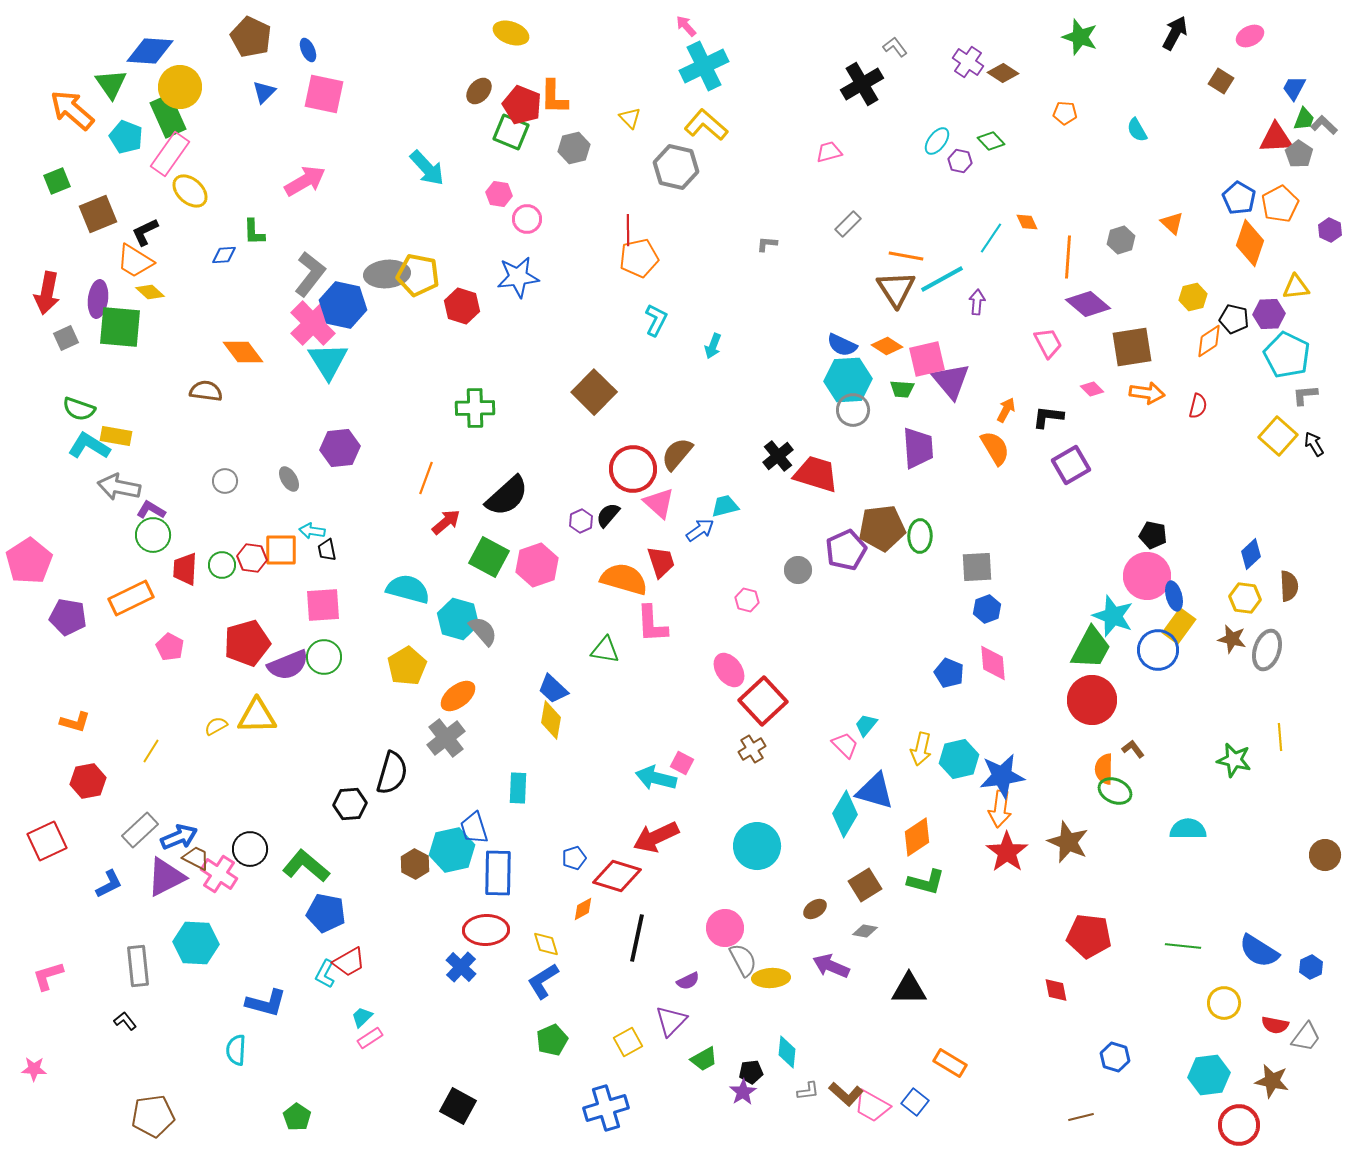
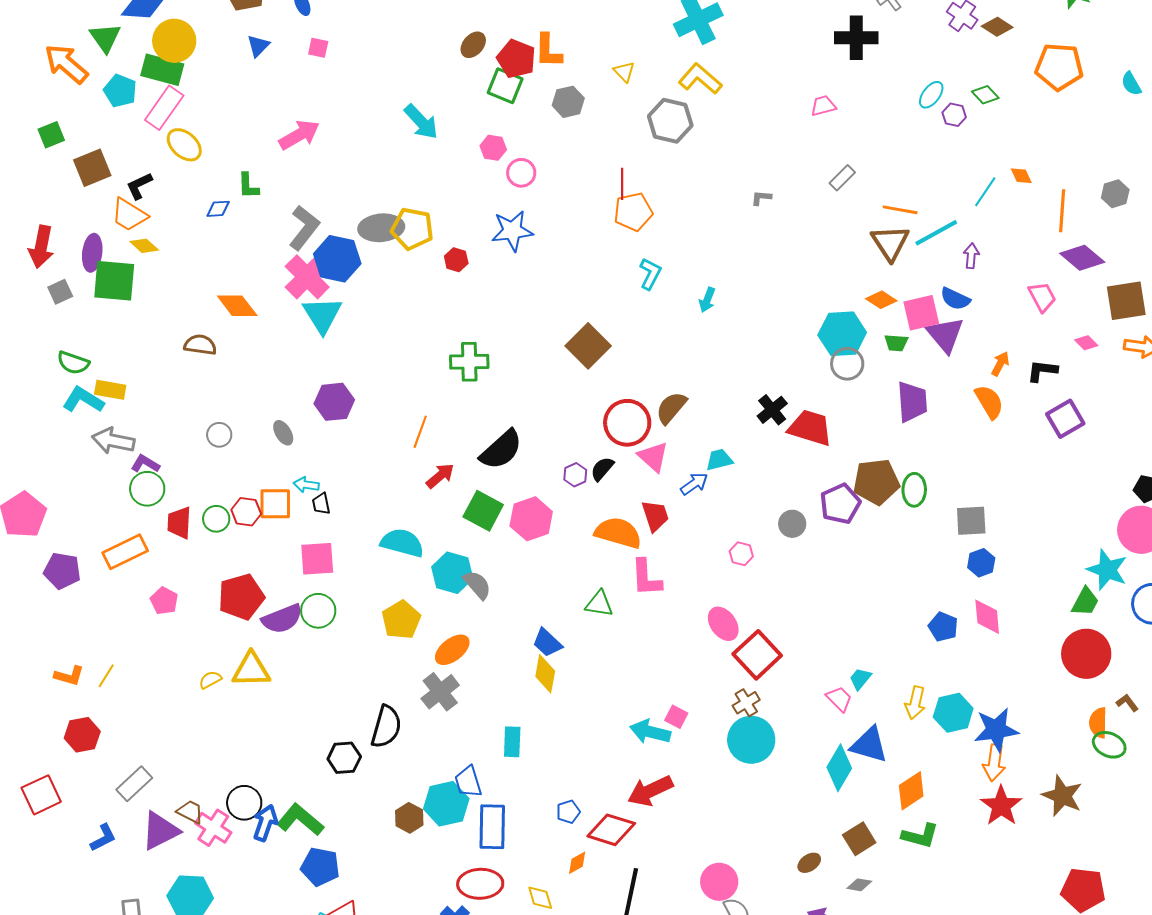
black cross: (862, 84) -> (856, 38), turned 30
pink square: (324, 94) -> (318, 48), size x0.5
orange pentagon: (1065, 113) -> (1059, 67), size x2.0
green rectangle: (168, 116) -> (162, 70), turned -51
red hexagon: (462, 306) -> (456, 260), size x0.7
blue semicircle: (842, 345) -> (955, 299), moved
green trapezoid: (1091, 648) -> (1085, 602), size x0.7
yellow line: (151, 751) -> (106, 676), moved
blue arrow: (179, 837) -> (265, 823), moved, turned -48
cyan circle: (757, 846) -> (751, 740), moved

